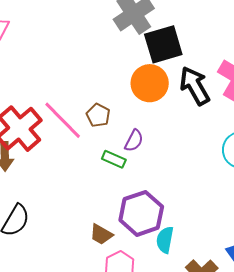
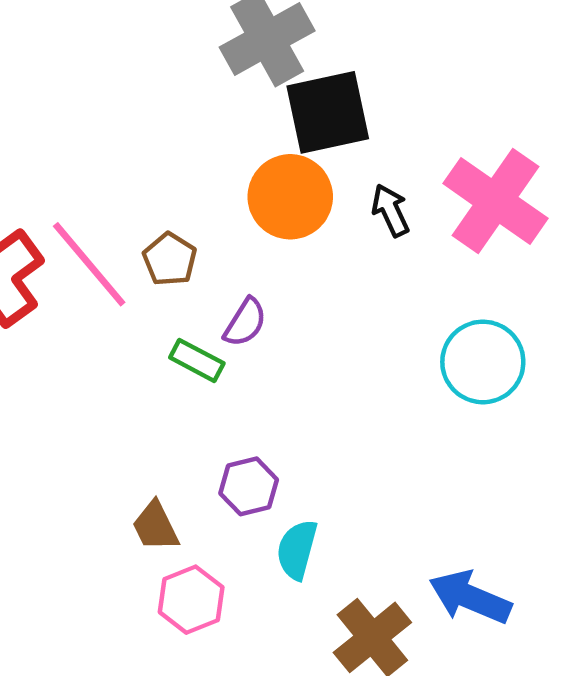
black arrow: (195, 86) -> (391, 210), size x0.6
purple hexagon: (141, 213) -> (249, 486), size x0.6
brown trapezoid: (101, 234) -> (155, 526), turned 30

